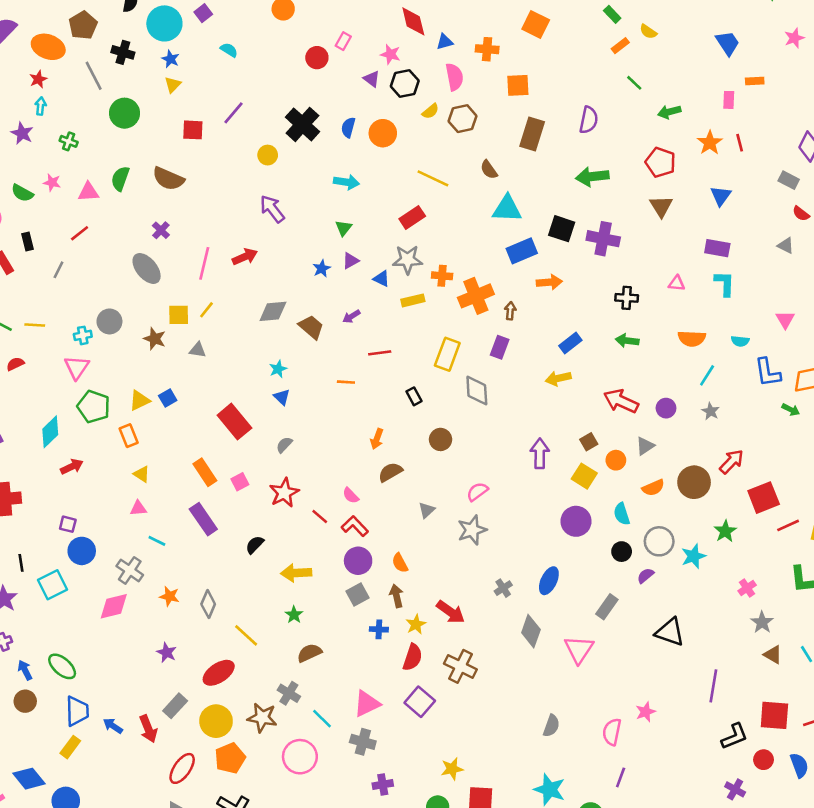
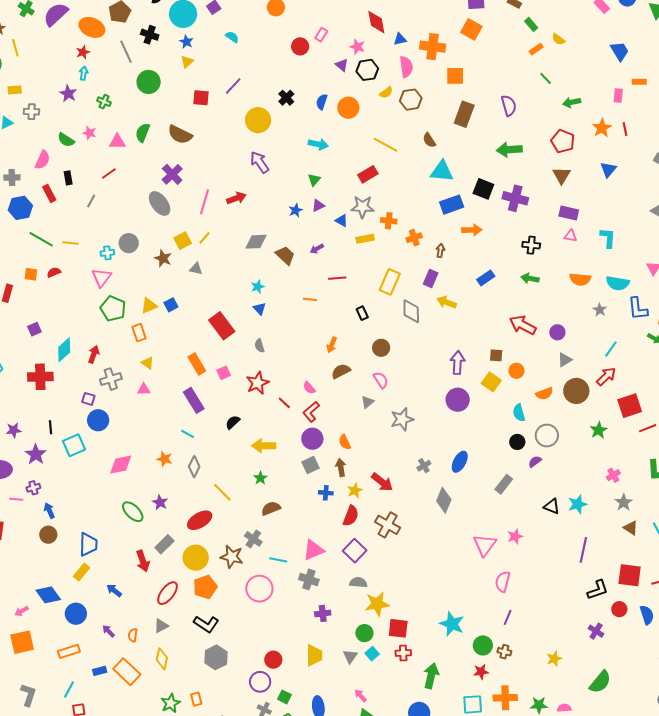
orange cross: (487, 49) -> (433, 47), size x1.4
purple semicircle: (589, 120) -> (509, 106), turned -30
black cross: (302, 124) -> (286, 98), size x0.6
yellow circle: (268, 155) -> (258, 120), size x1.6
purple cross: (161, 230) -> (172, 174), size x1.5
purple rectangle: (717, 248) -> (569, 213), moved
orange cross: (476, 296) -> (414, 238), size x0.6
yellow square: (179, 315) -> (183, 241), turned -30
cyan semicircle: (740, 341) -> (618, 283), size x1.6
cyan line: (707, 375) -> (611, 349), moved
yellow arrow: (558, 378) -> (447, 302), moved, turned 30
gray star: (711, 411) -> (600, 310), moved
cyan diamond: (50, 432) -> (64, 350), moved
brown square: (589, 442) -> (496, 355), turned 32
gray semicircle: (284, 445) -> (260, 346), turned -64
gray triangle: (645, 446) -> (565, 360), moved
red arrow: (72, 467) -> (94, 354), turned -48
pink semicircle: (477, 492) -> (381, 380), moved, turned 90
purple circle: (576, 521) -> (458, 400), moved
red L-shape: (355, 526) -> (311, 412), turned -90
cyan line: (157, 541) -> (188, 434), moved
cyan star: (694, 556) -> (578, 504), moved
gray cross: (130, 570) -> (111, 379), moved, turned 35
black triangle: (670, 632) -> (552, 506), size x0.7
pink triangle: (579, 649) -> (485, 545), moved
green ellipse: (62, 666) -> (133, 512), moved
pink star: (646, 712) -> (515, 536), moved
cyan line: (322, 719) -> (278, 560), turned -36
blue arrow: (113, 726) -> (114, 590), moved
gray semicircle: (551, 726) -> (358, 582), moved, turned -108
yellow star: (452, 769) -> (377, 604), size x1.4

